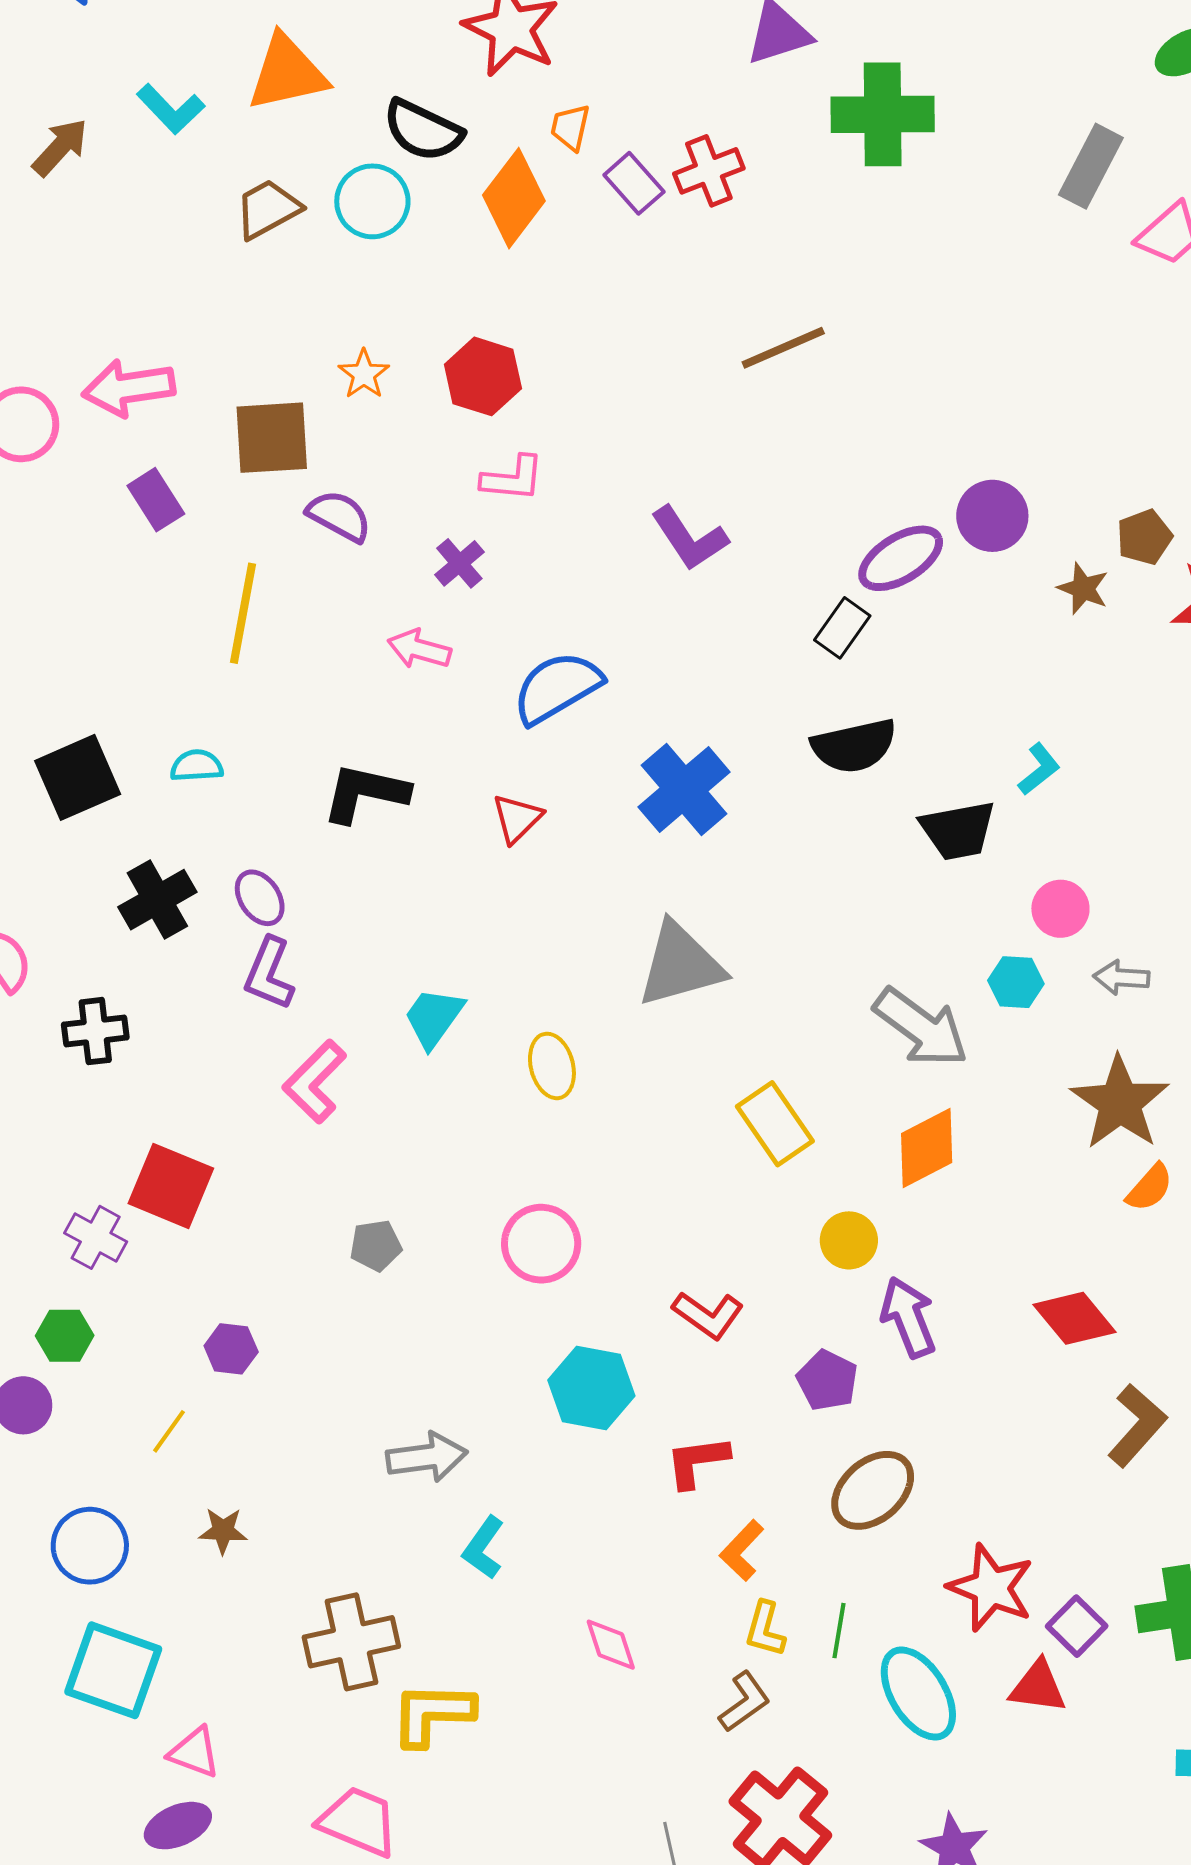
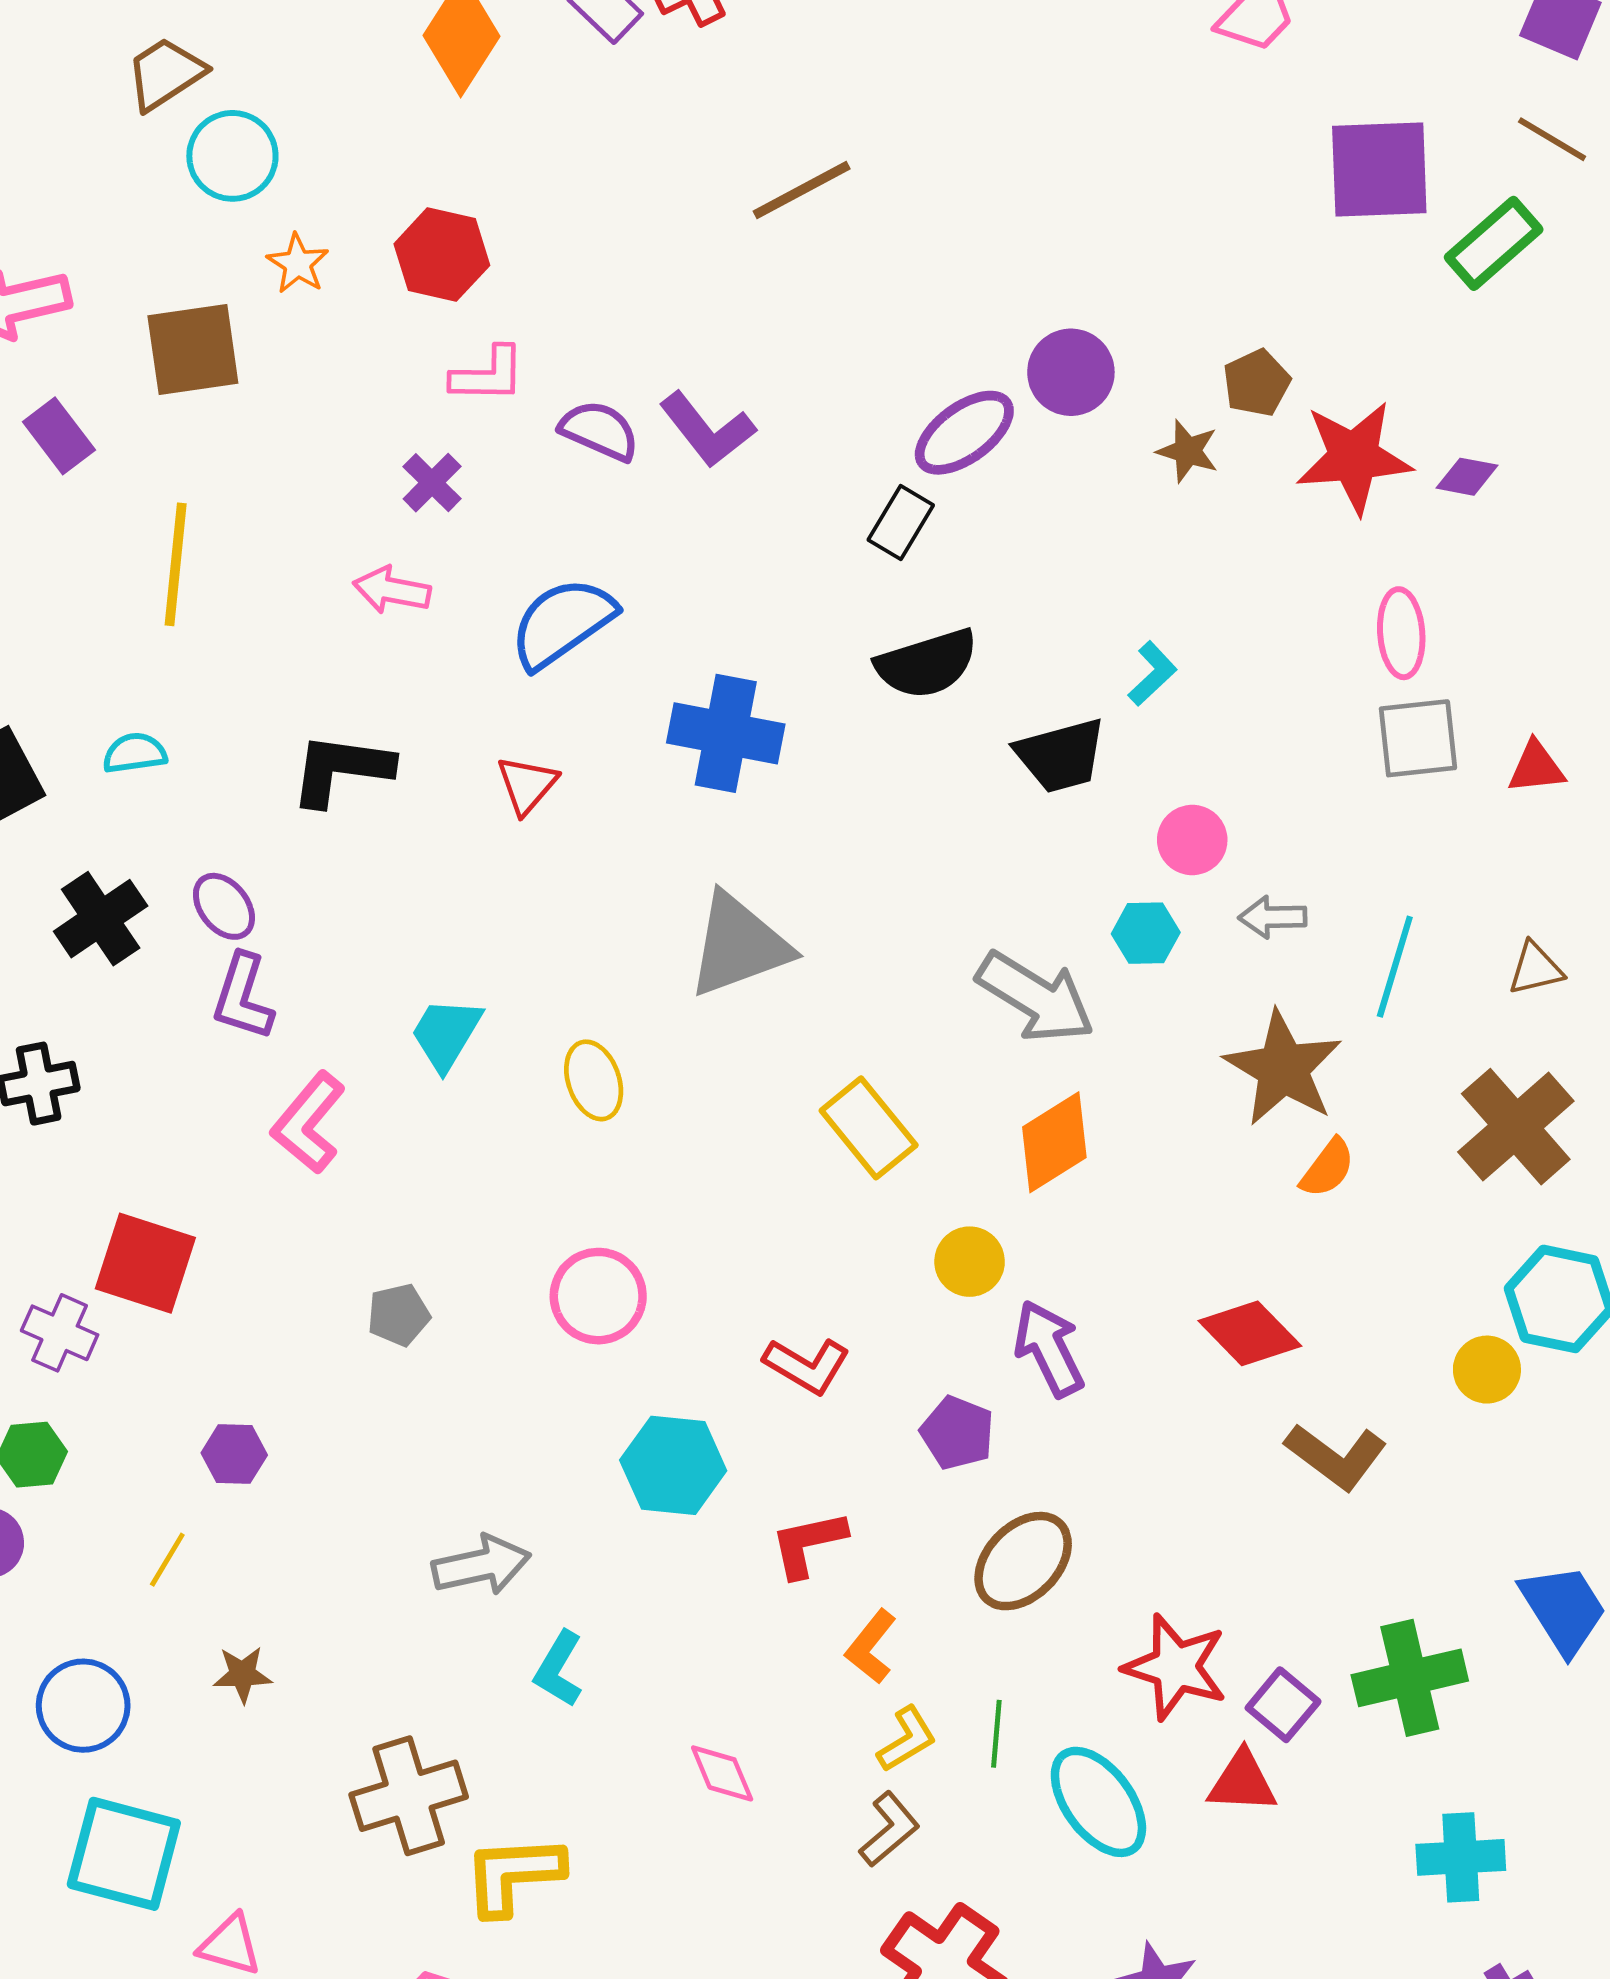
cyan circle: (372, 201) -> (232, 156), moved
purple semicircle: (339, 516) -> (599, 431), moved
blue cross: (684, 790) -> (726, 733), turned -34
brown L-shape: (1137, 1425) -> (1336, 1456), turned 90
yellow L-shape: (765, 1629) -> (907, 1739), turned -132

